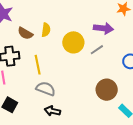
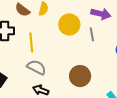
gray line: (97, 50) -> (92, 34), turned -72
brown circle: (107, 90) -> (80, 76), moved

